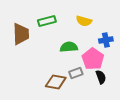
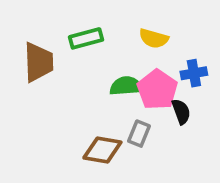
pink pentagon: (93, 59) -> (157, 90), moved
gray rectangle: (76, 73) -> (139, 134), turned -48
black semicircle: (101, 77) -> (181, 112), moved

